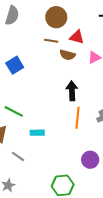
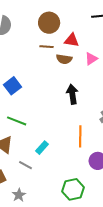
blue square: (15, 65) -> (13, 86), moved
orange line: (77, 118) -> (80, 136), moved
cyan rectangle: (37, 133) -> (42, 148), moved, turned -40

